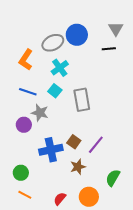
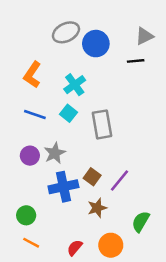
gray triangle: (116, 29) -> (144, 36), turned 35
gray ellipse: (53, 43) -> (66, 32), moved
gray star: (40, 113) -> (55, 153), moved, turned 30

